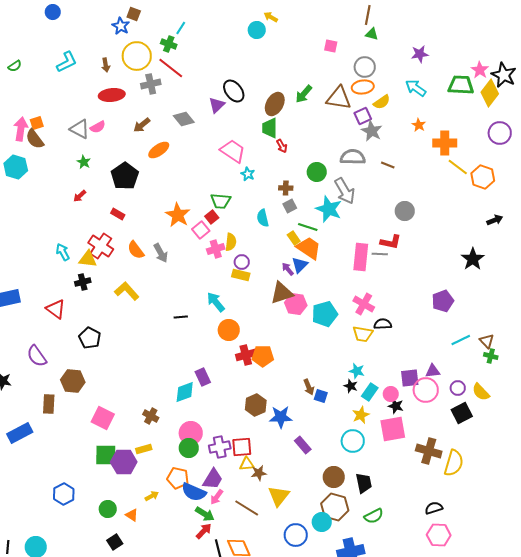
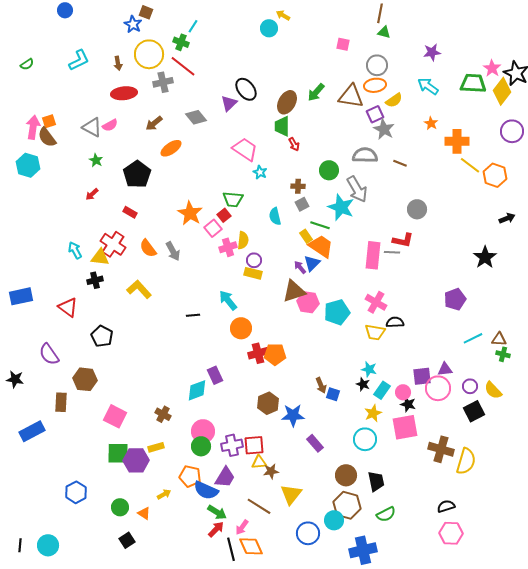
brown triangle: (487, 341) -> (499, 339), turned -42
pink arrow: (217, 497) -> (242, 527), moved

